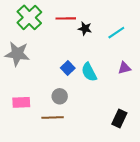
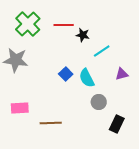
cyan line: (116, 33) -> (102, 51), moved
gray circle: (60, 96) -> (99, 102), moved

